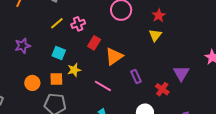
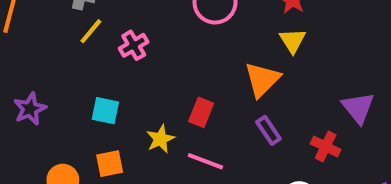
yellow line: (57, 23) -> (91, 31), moved
red rectangle: (94, 43) -> (201, 112), moved
orange triangle: (114, 56) -> (262, 79), moved
yellow star: (74, 70) -> (160, 139), moved

